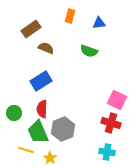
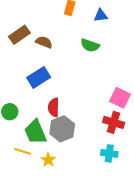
brown rectangle: (31, 29) -> (19, 35), moved
red semicircle: (42, 109) -> (54, 107), moved

